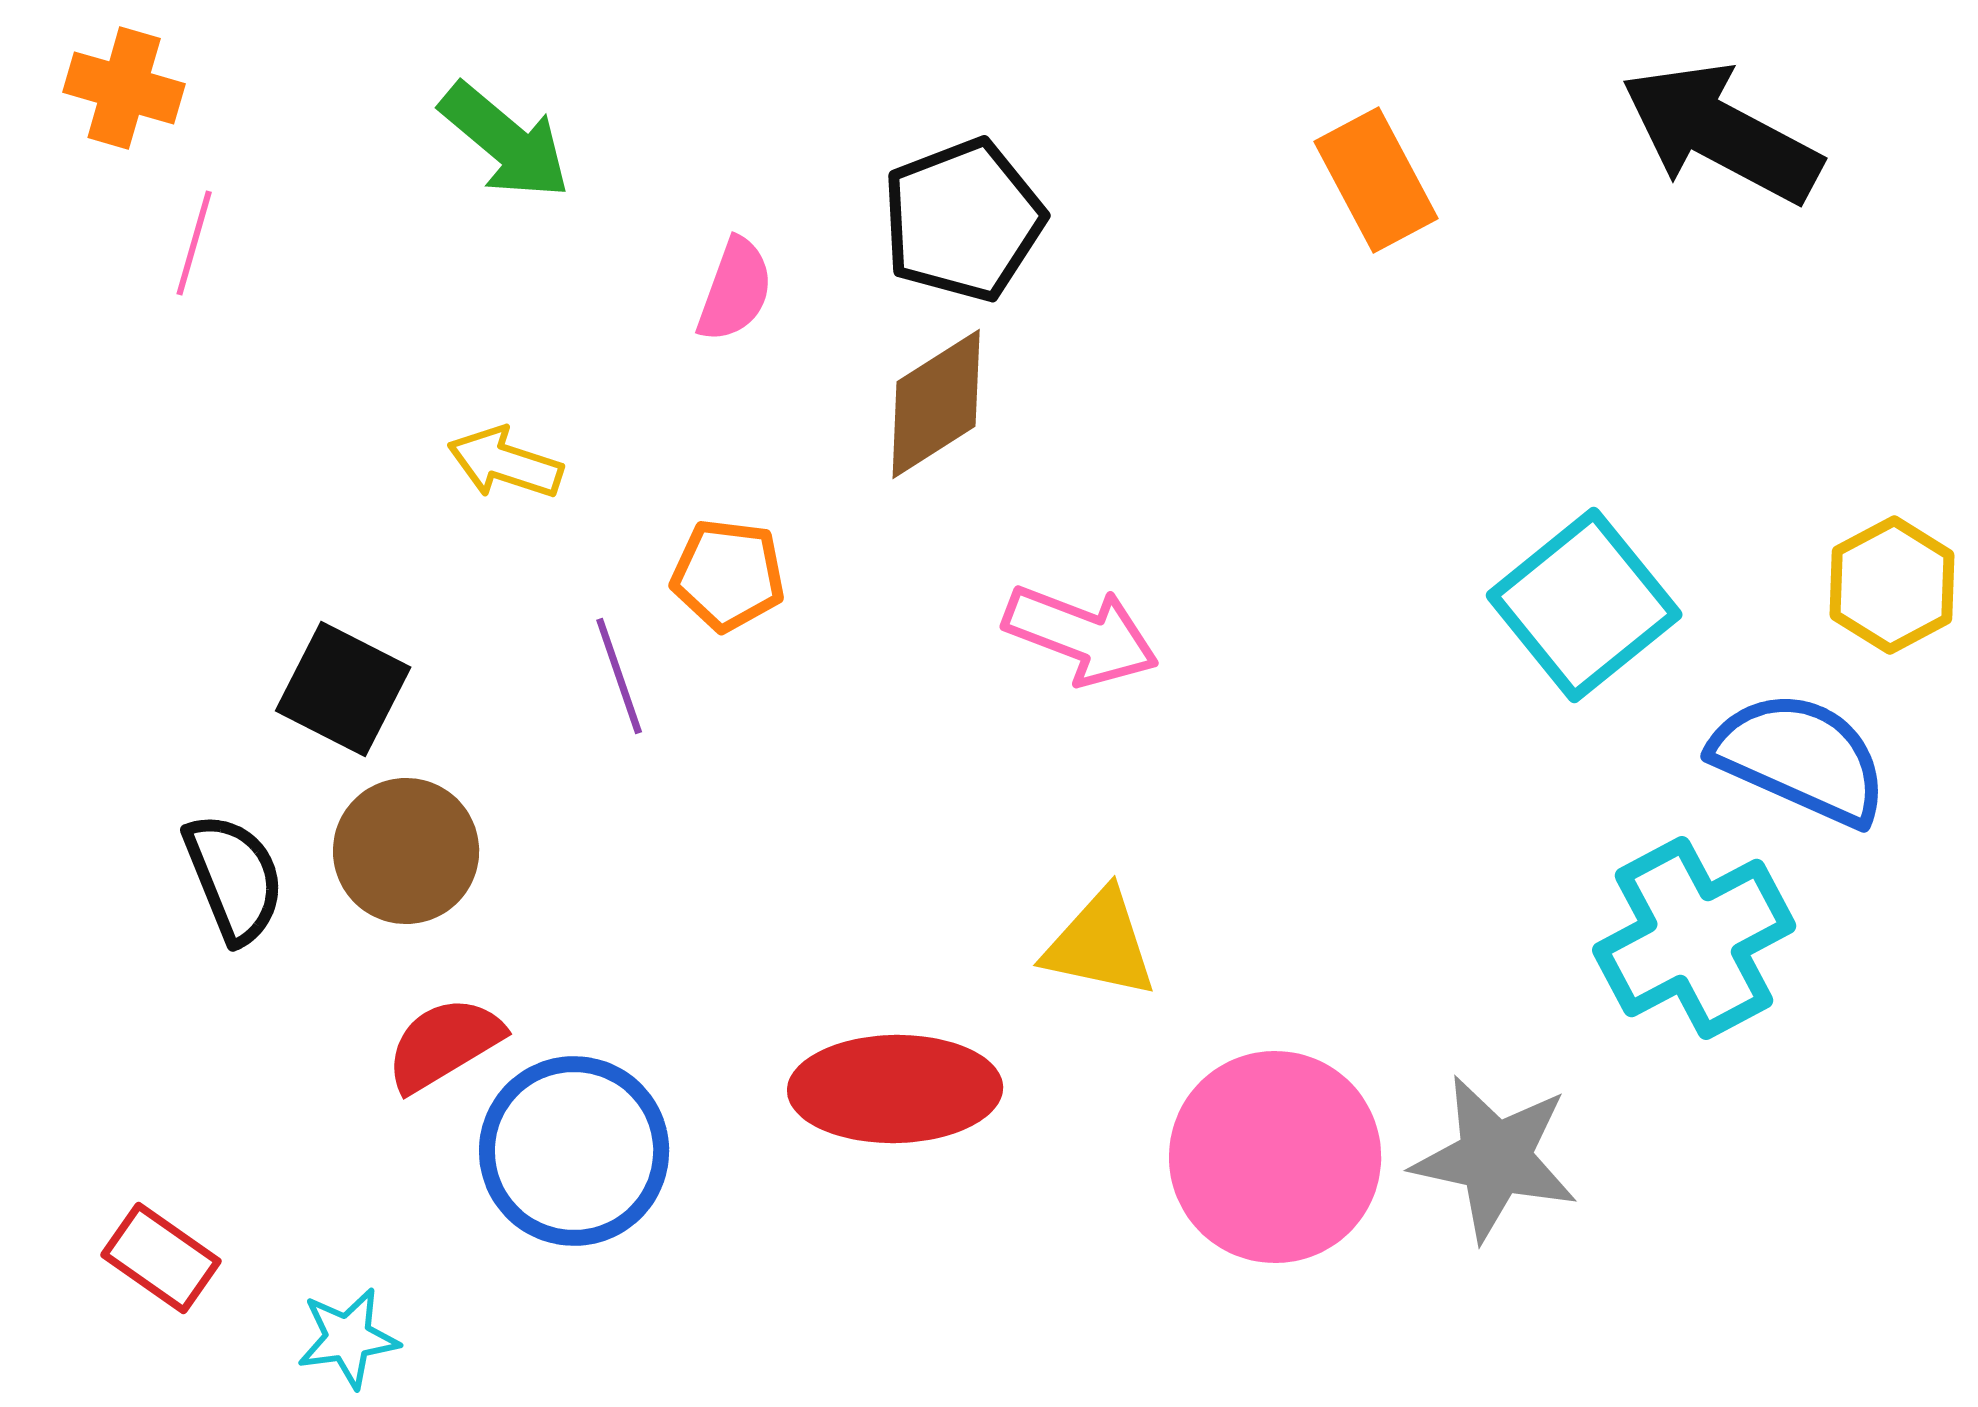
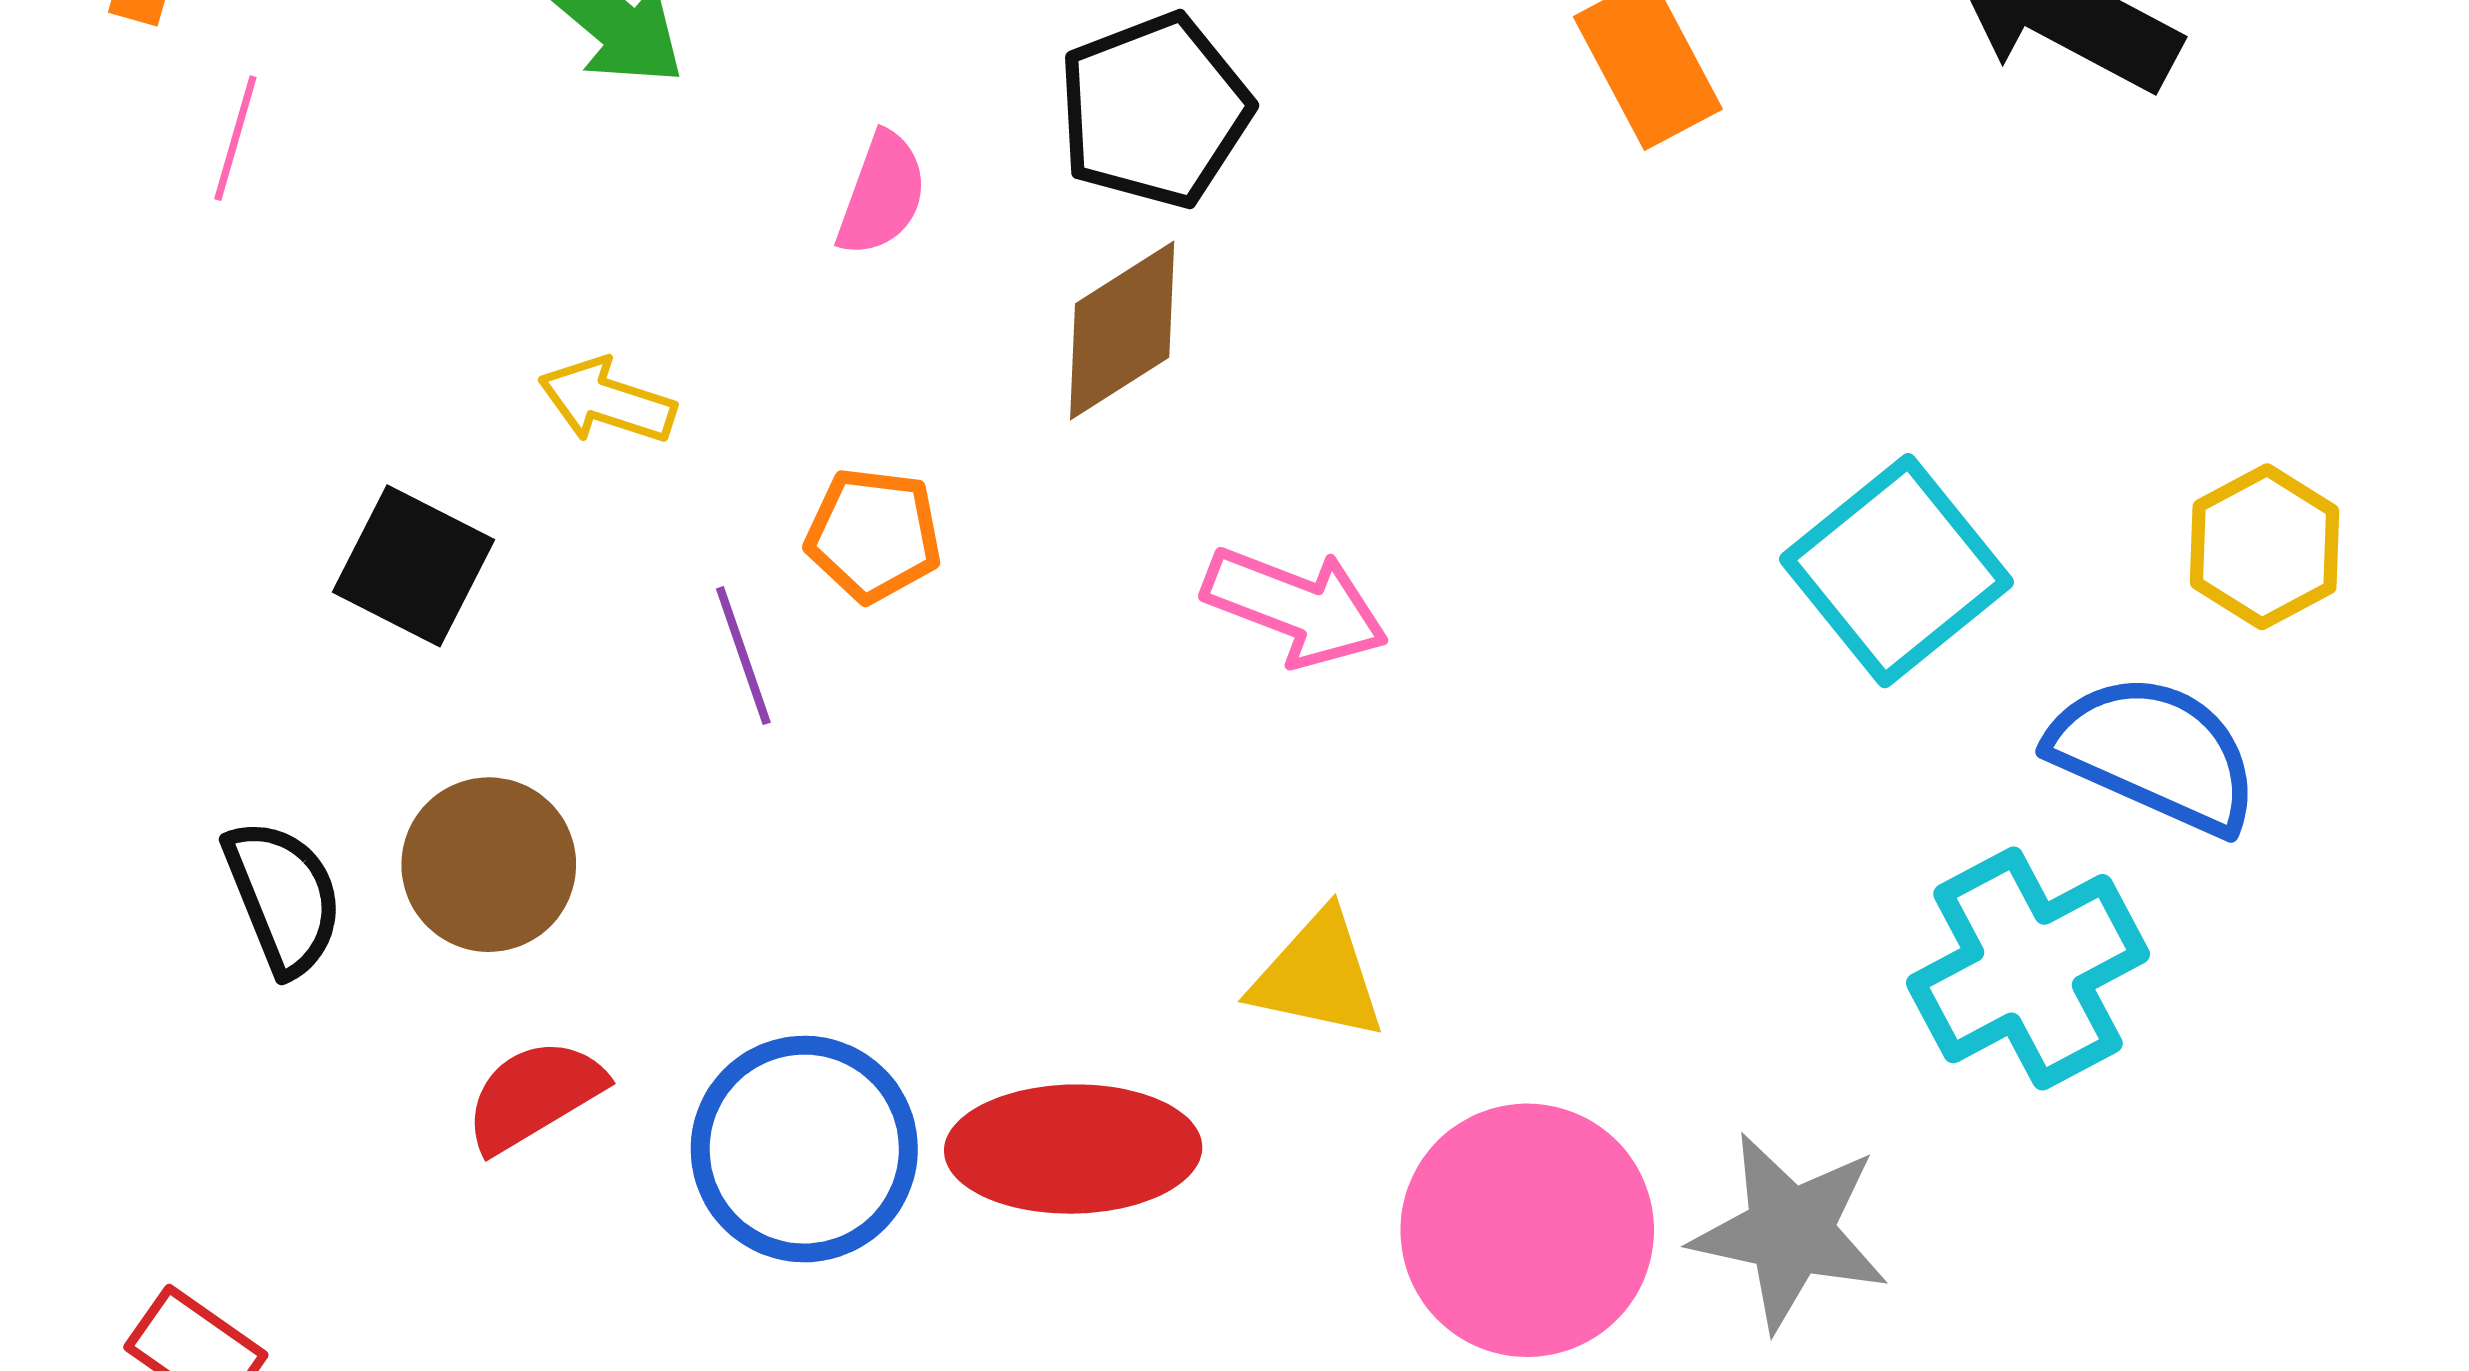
black square: (343, 689) -> (413, 566), moved
blue circle: (574, 1151) -> (804, 1149), moved

